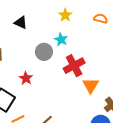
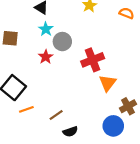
cyan star: (61, 40) -> (46, 29), moved
red star: (26, 78) -> (46, 57), moved

